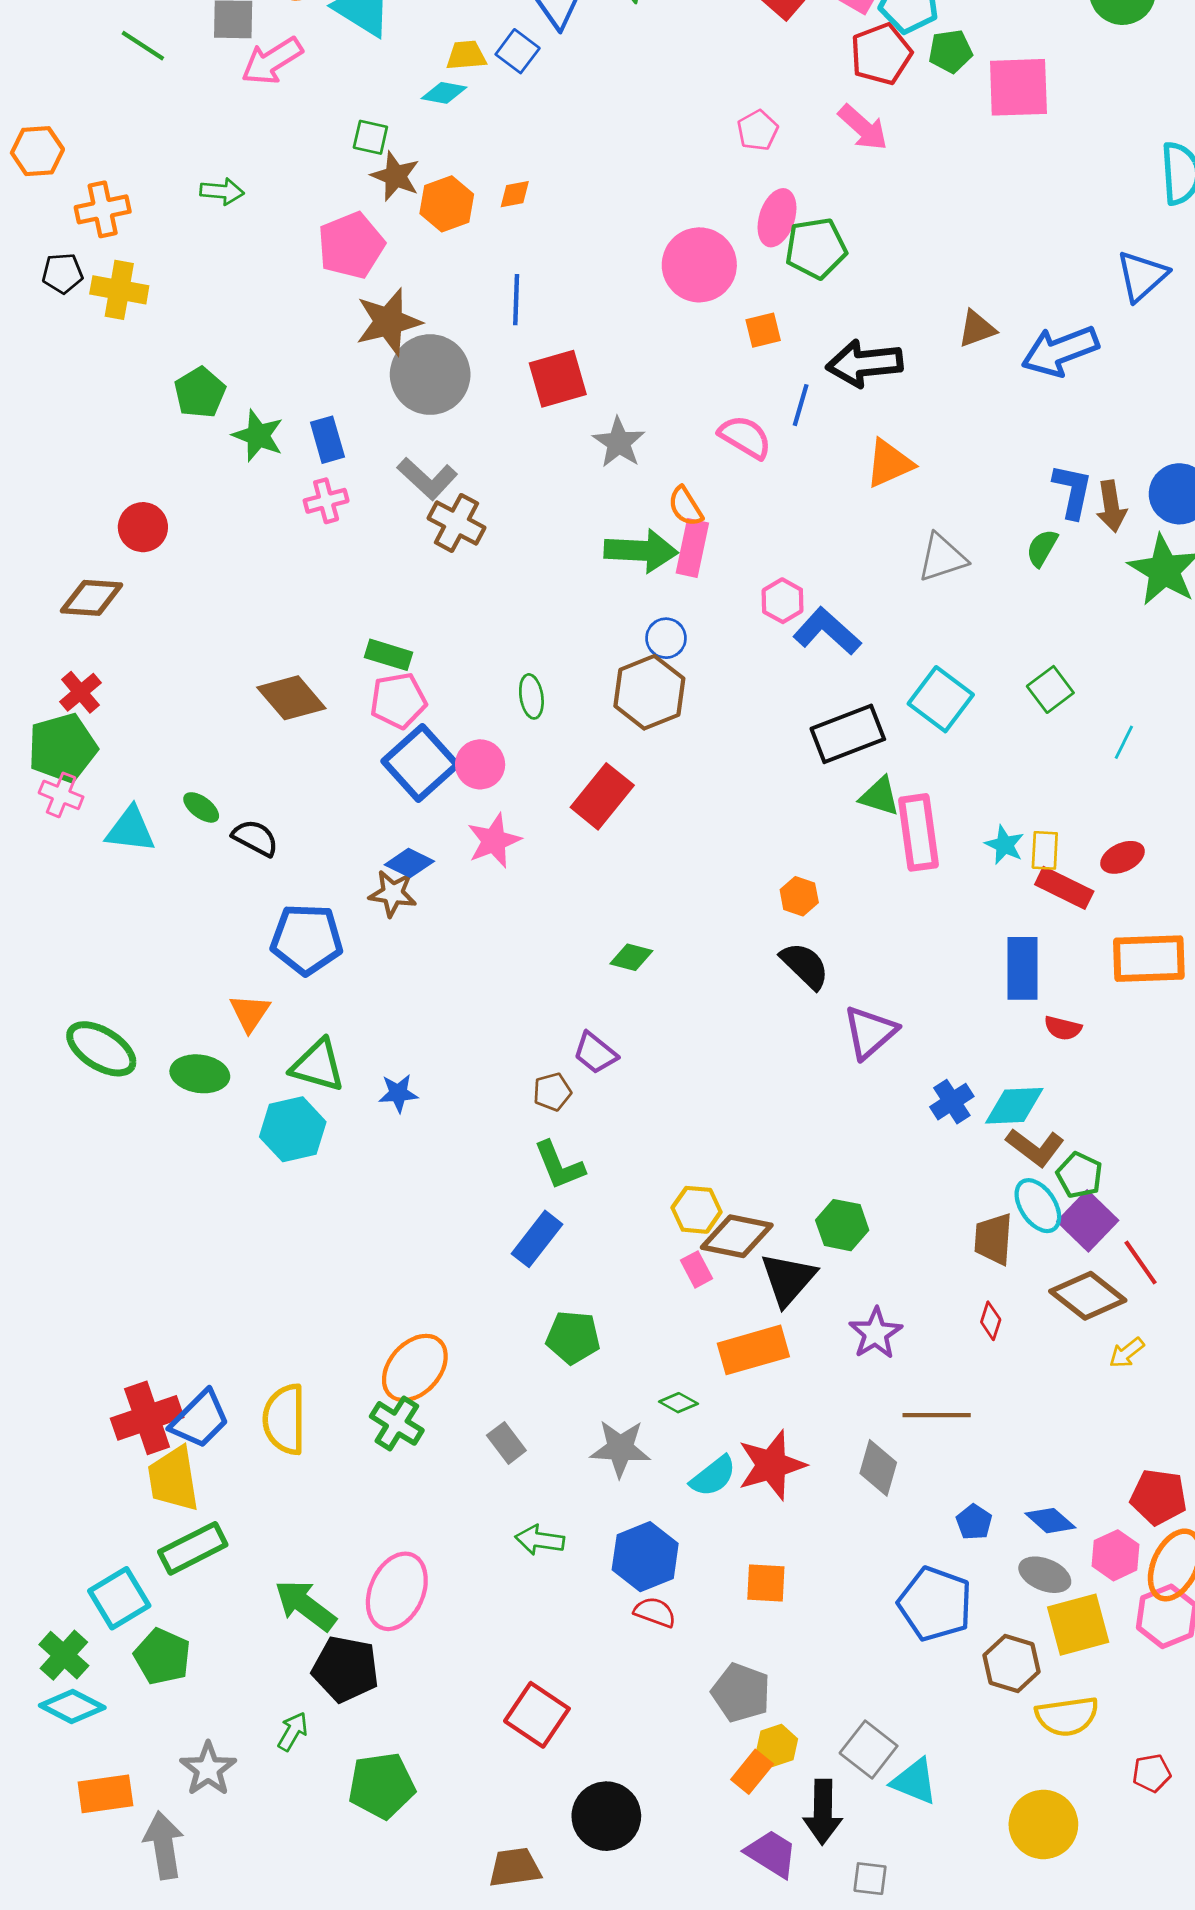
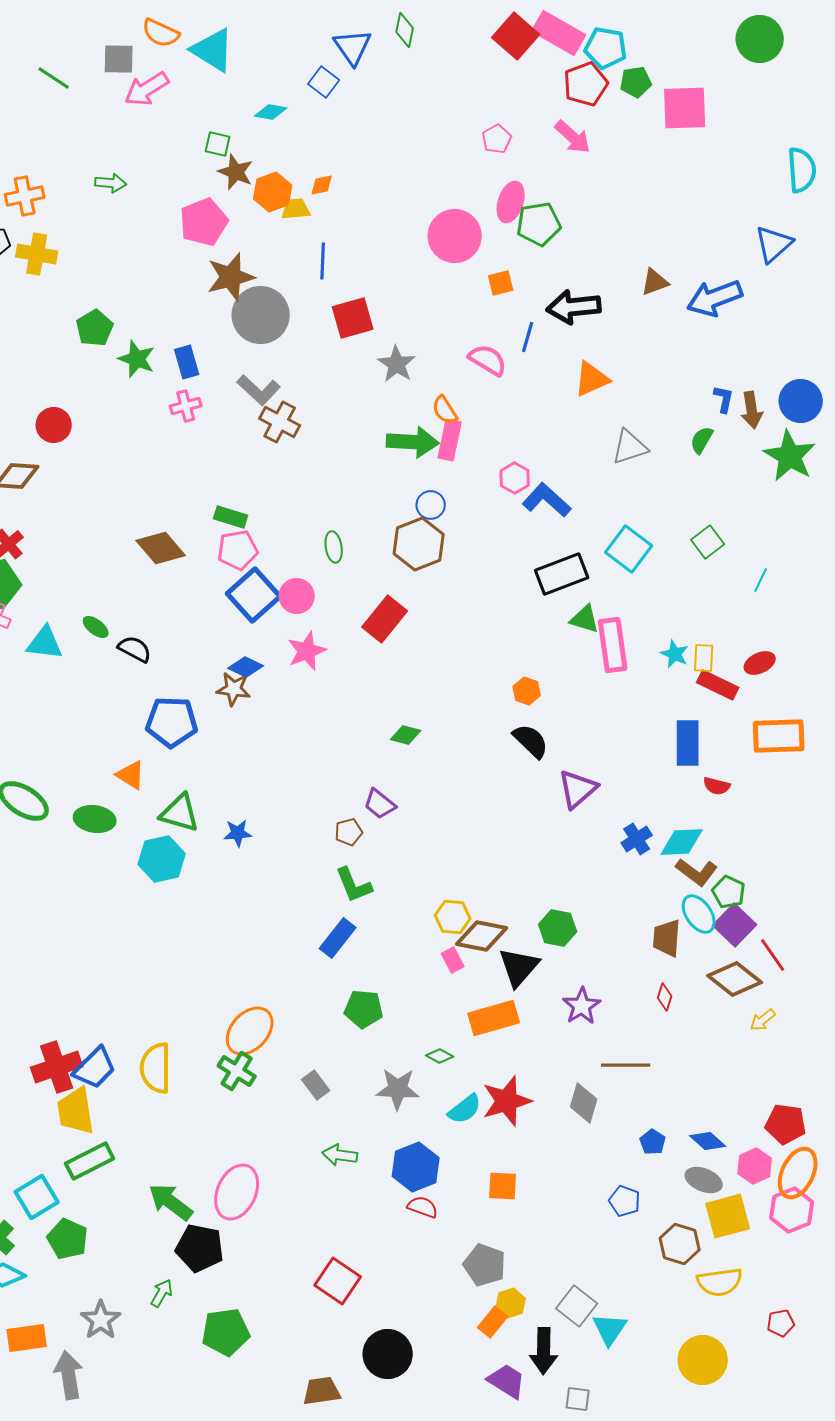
yellow trapezoid: (466, 55) -> (296, 209), moved
blue L-shape: (1073, 491) -> (724, 399), size x0.7
orange triangle: (250, 1013) -> (131, 775), turned -32
blue pentagon: (935, 1604) -> (625, 1201), size x0.6
cyan triangle: (914, 1781) -> (610, 1329), turned 42

